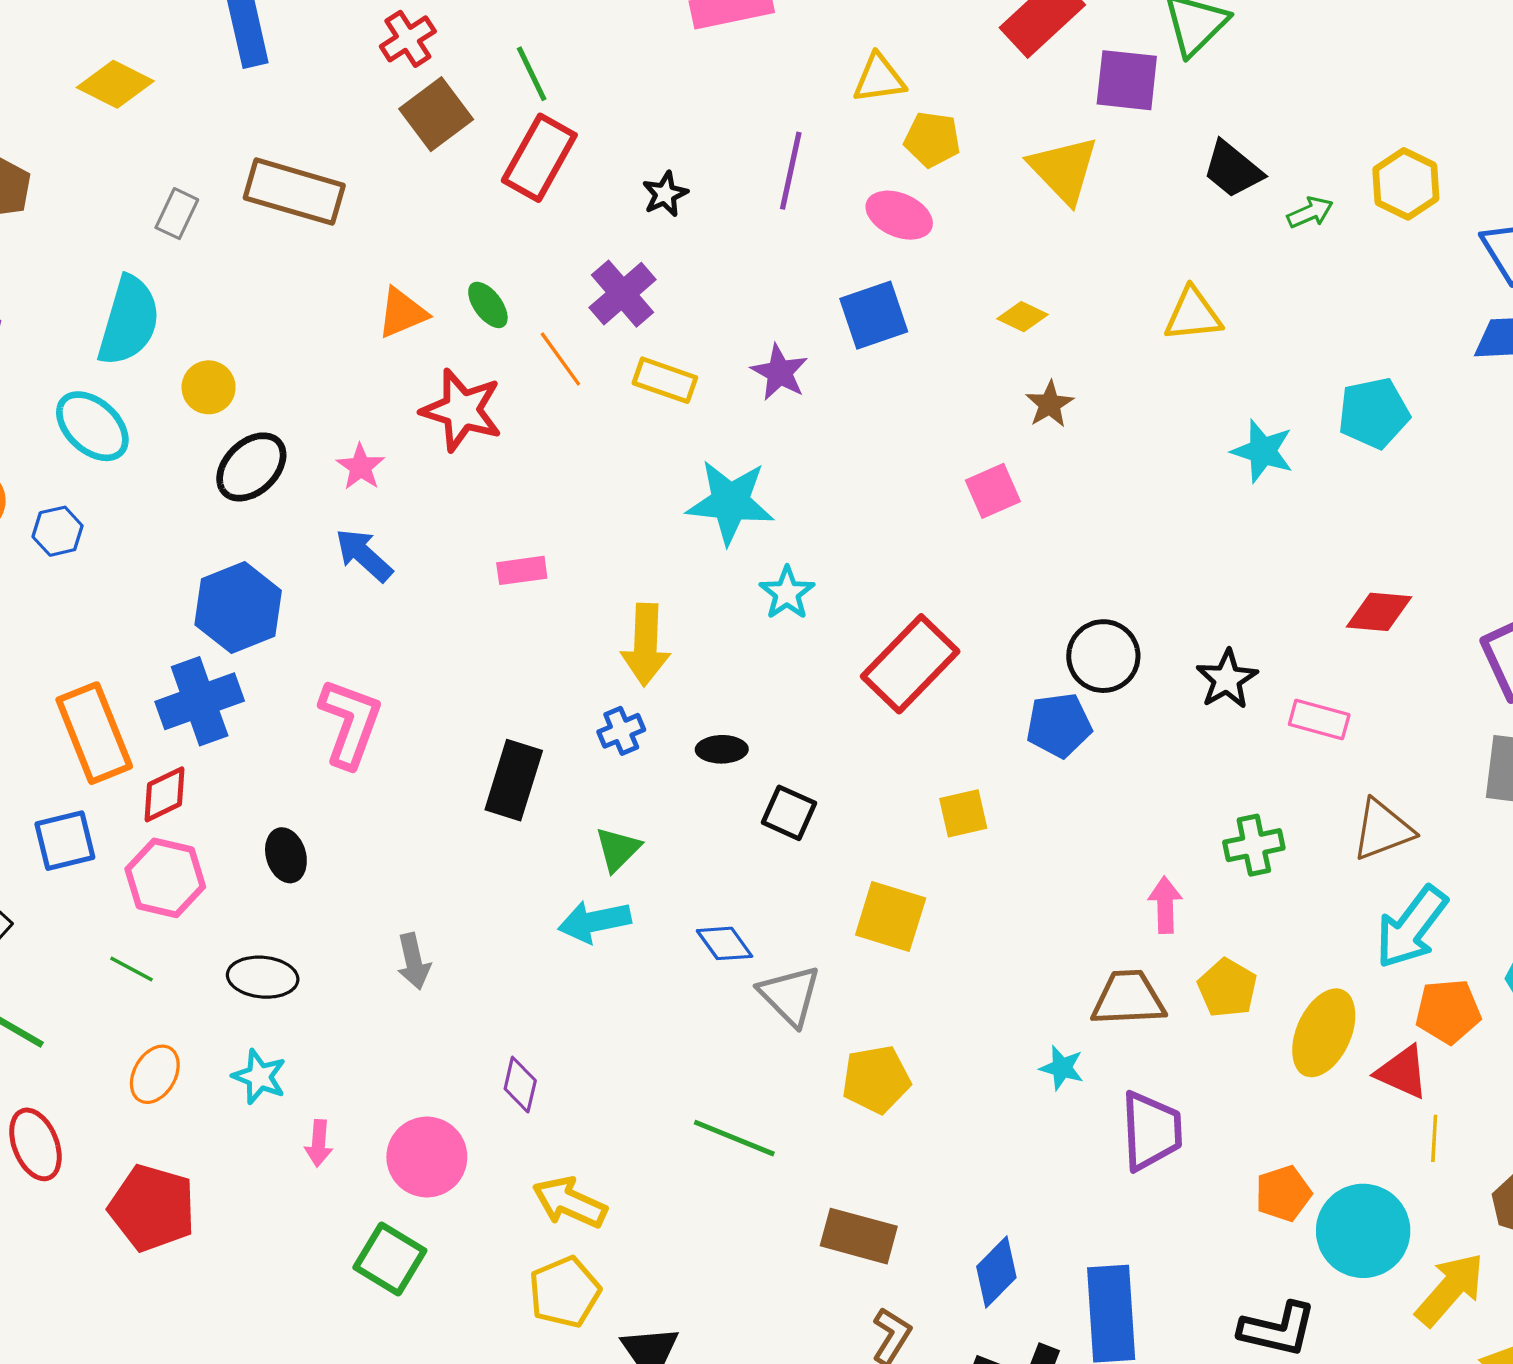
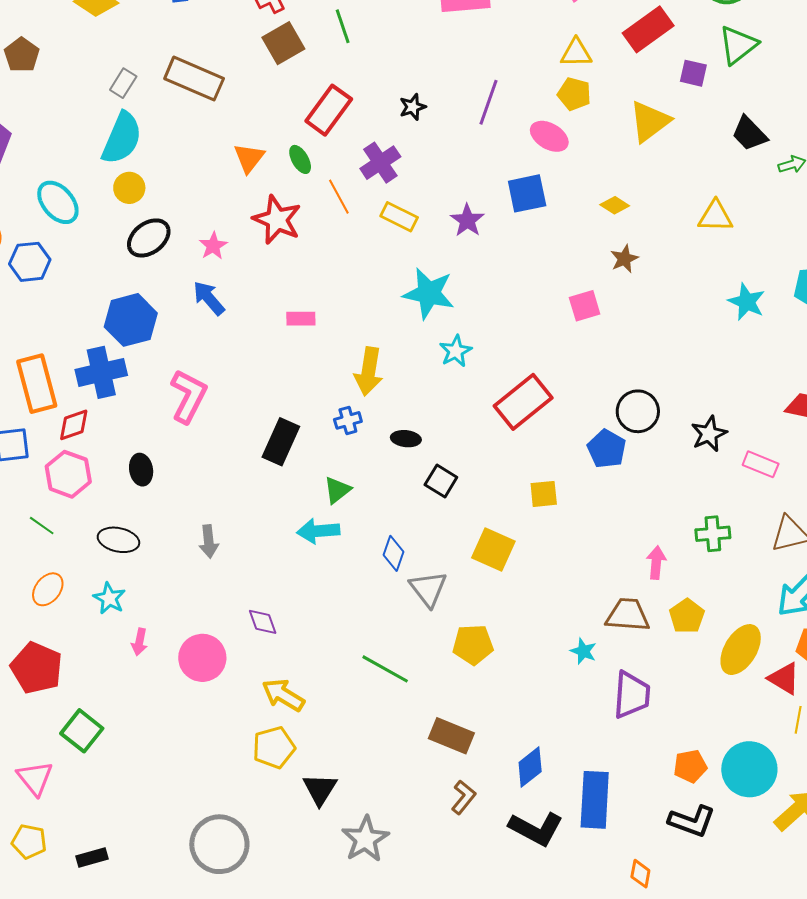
yellow triangle: (879, 79) -> (576, 53), moved
purple square: (1127, 80) -> (693, 73), size x0.7
red rectangle: (539, 158) -> (329, 110), moved
yellow triangle: (1064, 170) -> (650, 121), turned 30
orange triangle: (402, 313) -> (249, 158), turned -36
cyan semicircle: (129, 321) -> (122, 138), moved
blue hexagon: (58, 531) -> (30, 262), size x1.4
blue pentagon: (1059, 725) -> (607, 449), turned 30
blue diamond: (725, 943) -> (393, 553), turned 48
purple diamond: (520, 1085) -> (263, 622), turned -40
orange pentagon: (1283, 1193) -> (690, 766), moved
green square: (390, 1259) -> (82, 731), moved

